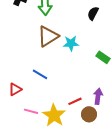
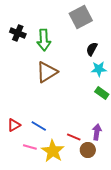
cyan star: (71, 43) -> (99, 69), moved
blue line: (40, 74) -> (39, 126), moved
red line: (75, 101) -> (74, 137), turned 48

